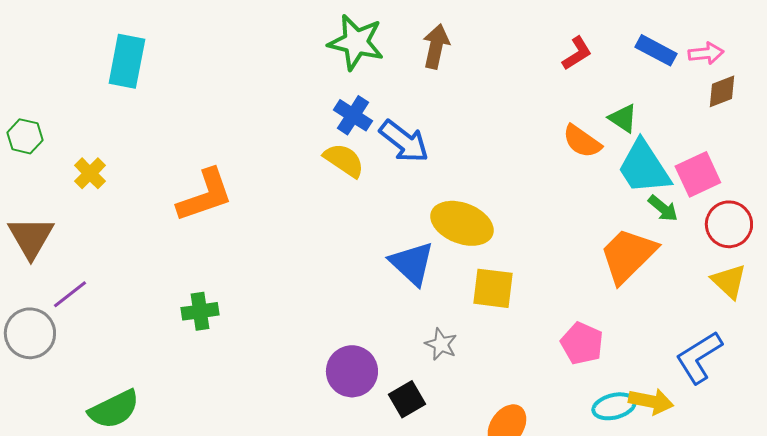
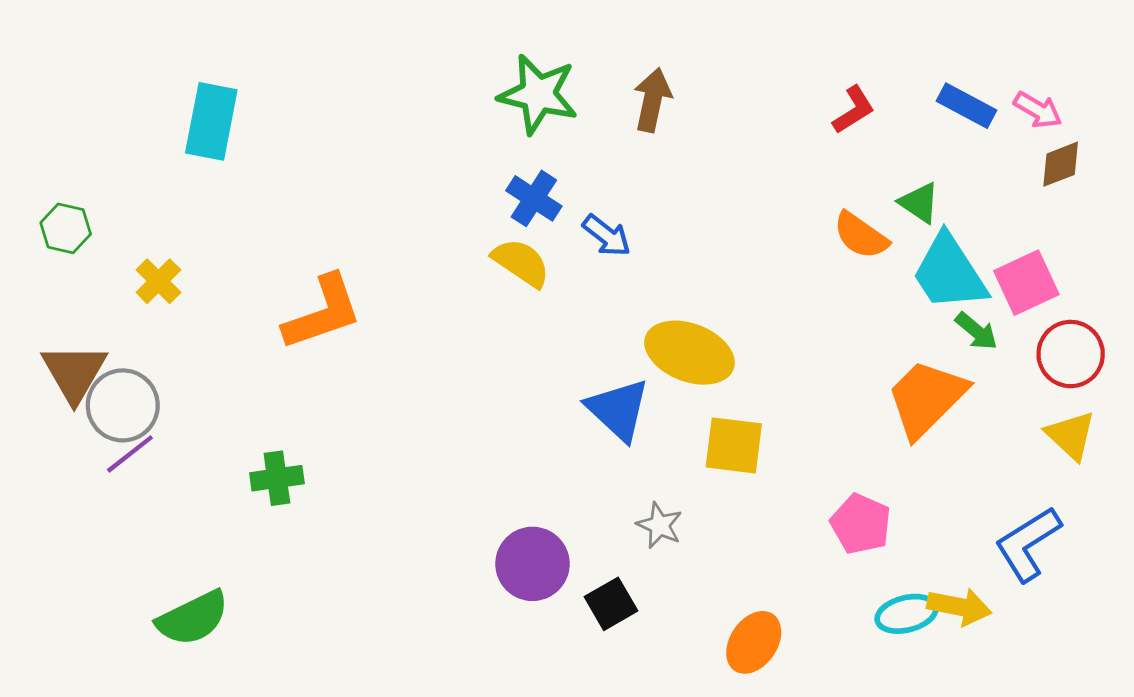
pink arrow: (706, 53) -> (1038, 110), turned 36
blue arrow: (404, 141) -> (607, 236), size x0.7
green cross: (200, 311) -> (277, 478), moved
gray circle: (30, 333) -> (123, 405), moved

